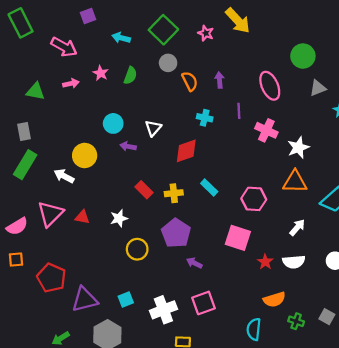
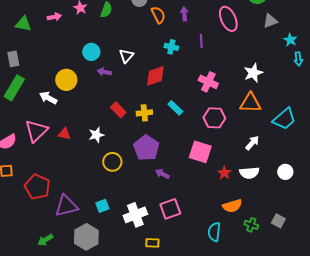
pink cross: (266, 130) -> (208, 82), moved

